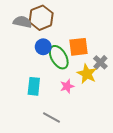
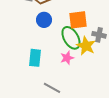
green ellipse: (59, 57) -> (71, 38), moved
gray cross: (100, 62) -> (99, 35), turned -32

